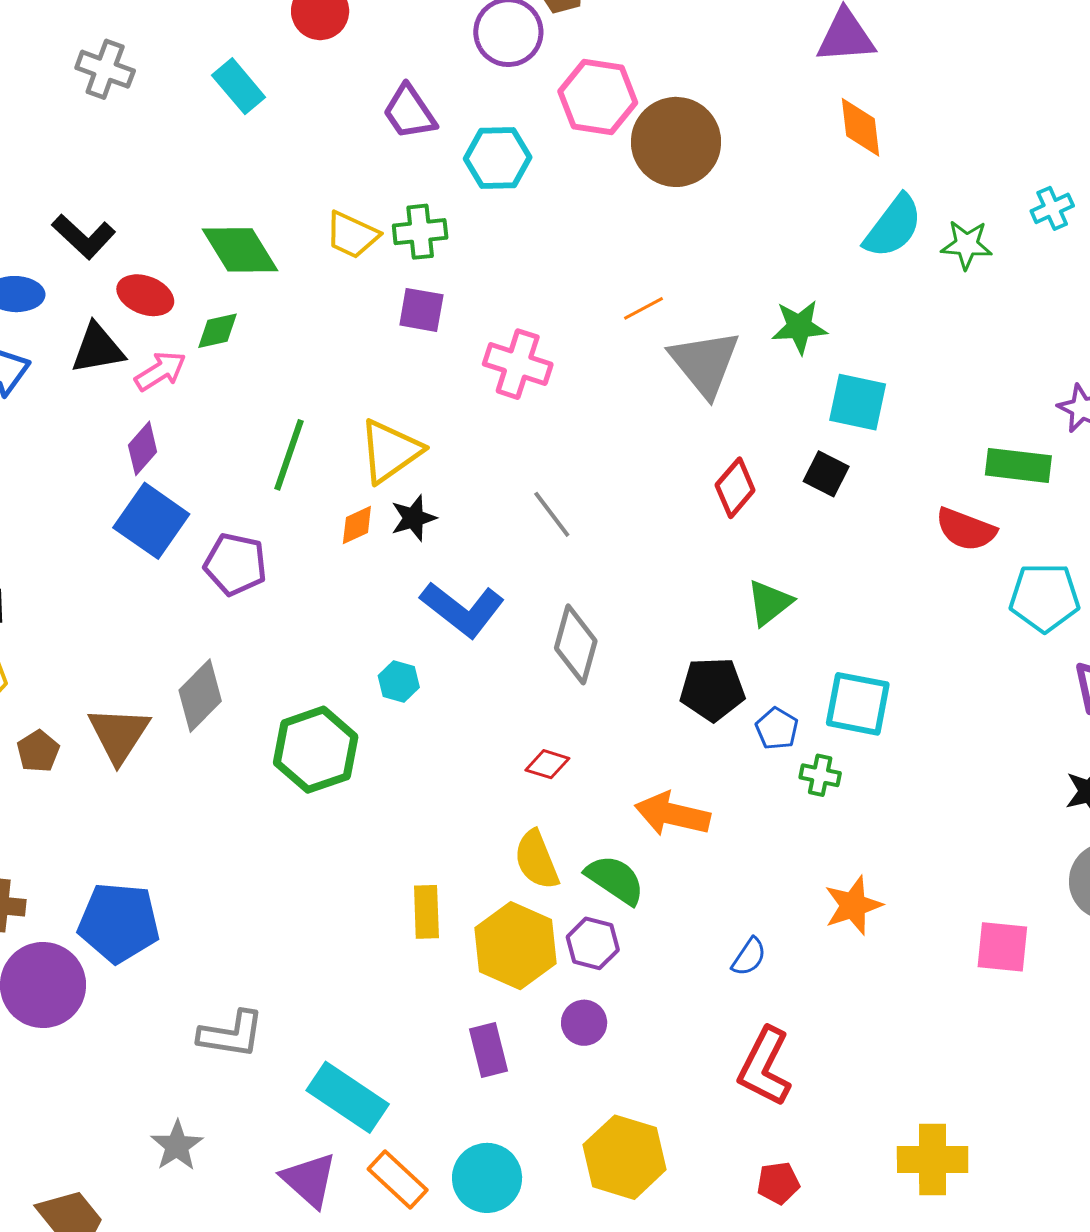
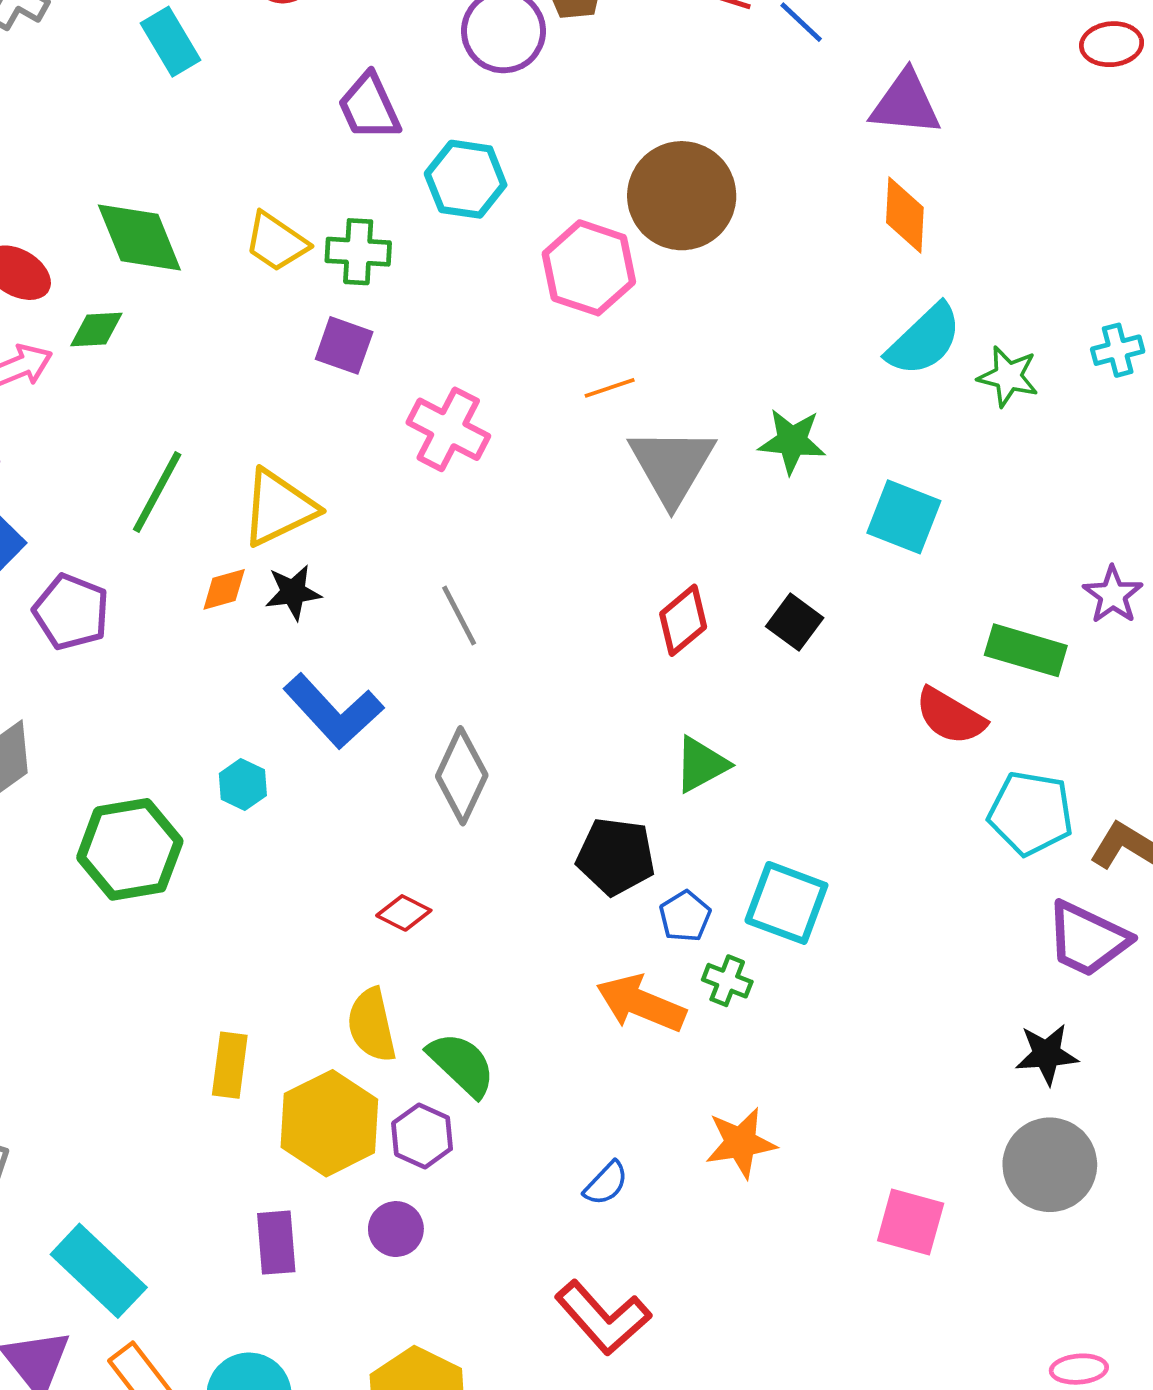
pink hexagon: (598, 97) -> (589, 268), moved
cyan square: (858, 402) -> (904, 517), moved
orange arrow: (672, 814) -> (641, 1003), moved
red L-shape: (765, 1067) -> (603, 1318), turned -78

